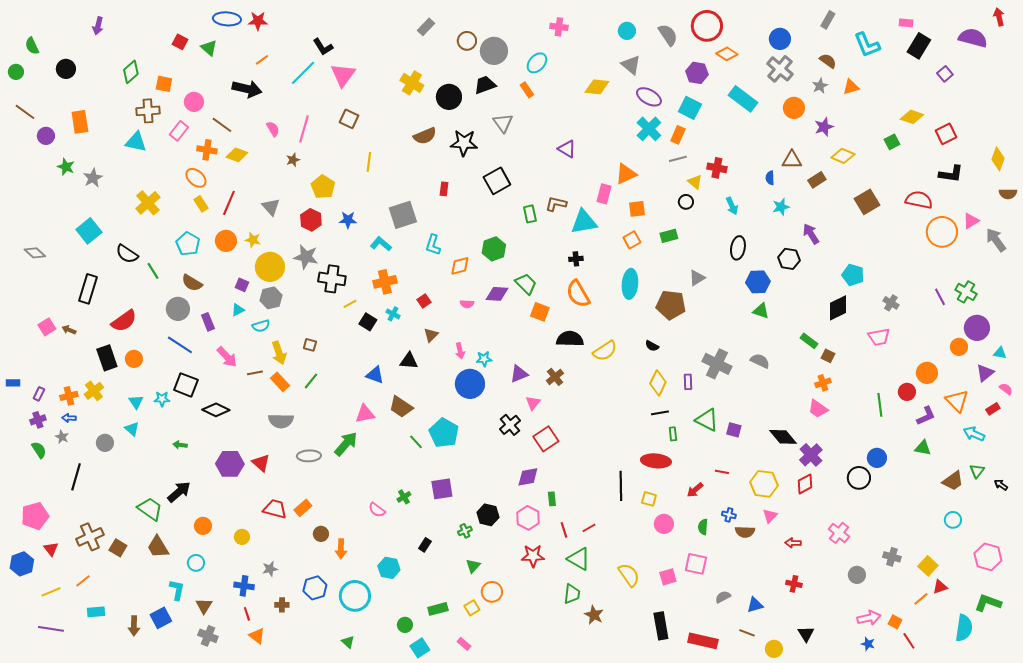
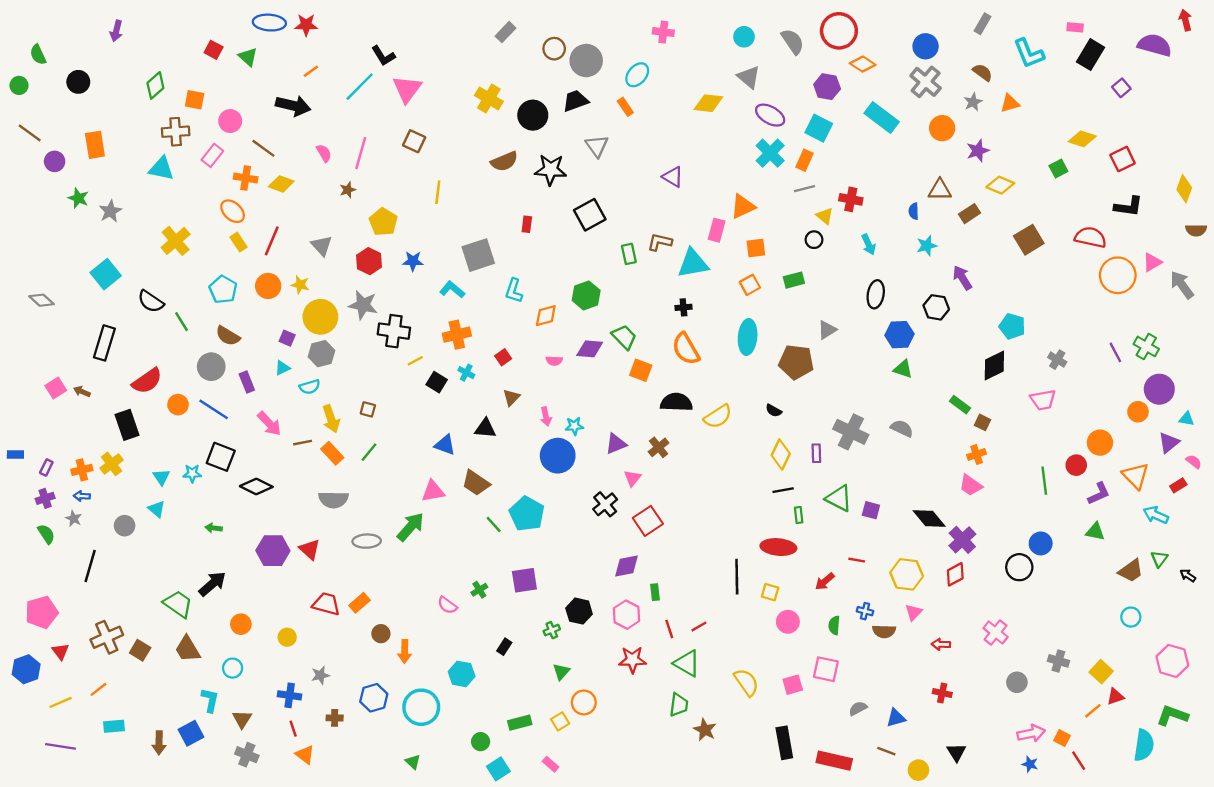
orange circle: (134, 359) -> (178, 405), moved

